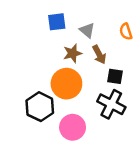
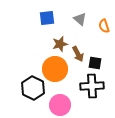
gray triangle: (87, 30) -> (80, 19), moved
brown arrow: (99, 55) -> (78, 54), moved
black cross: (111, 104) -> (92, 86), turned -30

